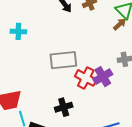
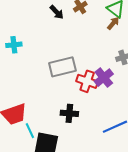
black cross: (64, 107) -> (69, 113), turned 30

